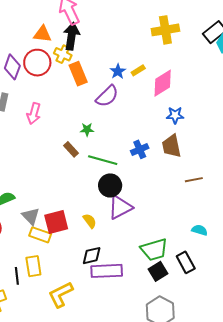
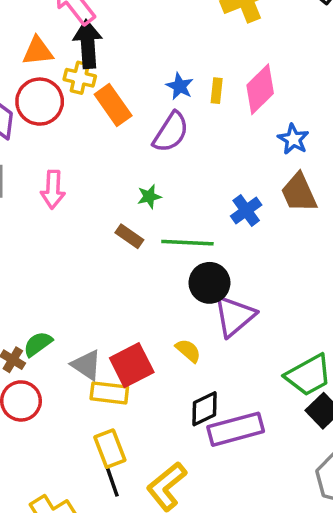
yellow rectangle: (138, 70) -> (217, 91), moved, turned -40
blue star: (175, 115) -> (293, 139), turned -30
black line: (17, 276) -> (112, 482), moved

